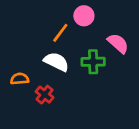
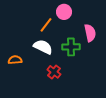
pink semicircle: (118, 43) -> (90, 33), turned 36
red cross: (45, 95) -> (54, 72), moved

